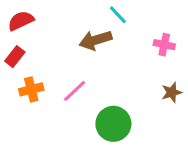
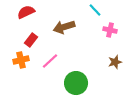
cyan line: (118, 15) -> (95, 10), moved
red semicircle: (21, 21) -> (26, 12), moved
red rectangle: (15, 57) -> (31, 40), moved

